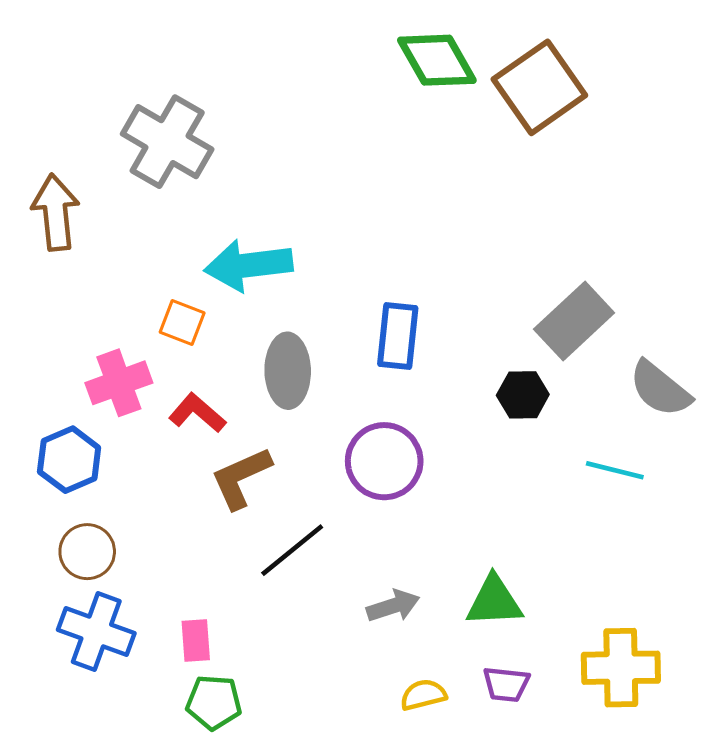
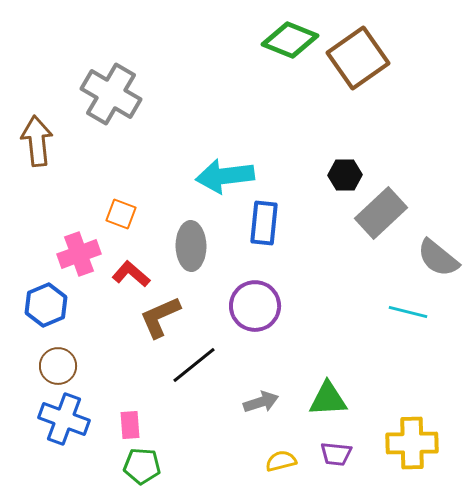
green diamond: (437, 60) -> (290, 40), turned -38
cyan arrow: (248, 265) -> (225, 176), moved
black hexagon: (523, 395) -> (345, 175), moved

